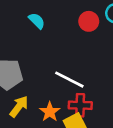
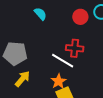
red cross: (80, 105) -> (75, 48), moved
orange star: (50, 112) -> (59, 81), moved

